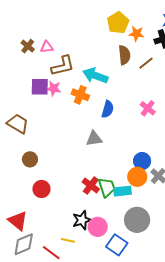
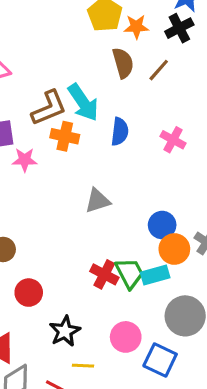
brown L-shape: (63, 66) -> (49, 108), moved
cyan arrow: (95, 76) -> (83, 102), turned -135
pink star: (54, 88) -> (25, 160), moved
blue semicircle: (108, 109) -> (120, 132), moved
blue circle: (142, 161) -> (162, 225), moved
black star: (82, 220) -> (65, 331), moved

